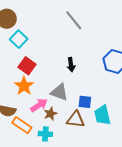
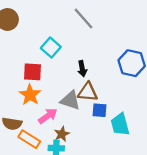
cyan square: (19, 39) -> (51, 48), moved
red square: (27, 66) -> (32, 72), turned -30
brown star: (50, 114) -> (62, 134), moved
brown triangle: (76, 119) -> (88, 92), moved

